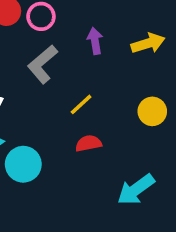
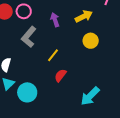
yellow circle: (152, 111) -> (91, 41), moved
red semicircle: (88, 143) -> (60, 75), turned -32

